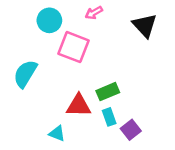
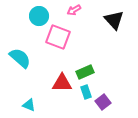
cyan semicircle: (25, 74) -> (20, 58), turned 100
cyan triangle: (57, 133) -> (29, 105), moved

